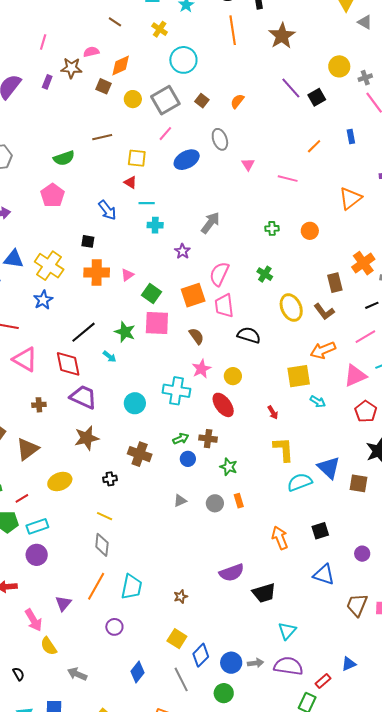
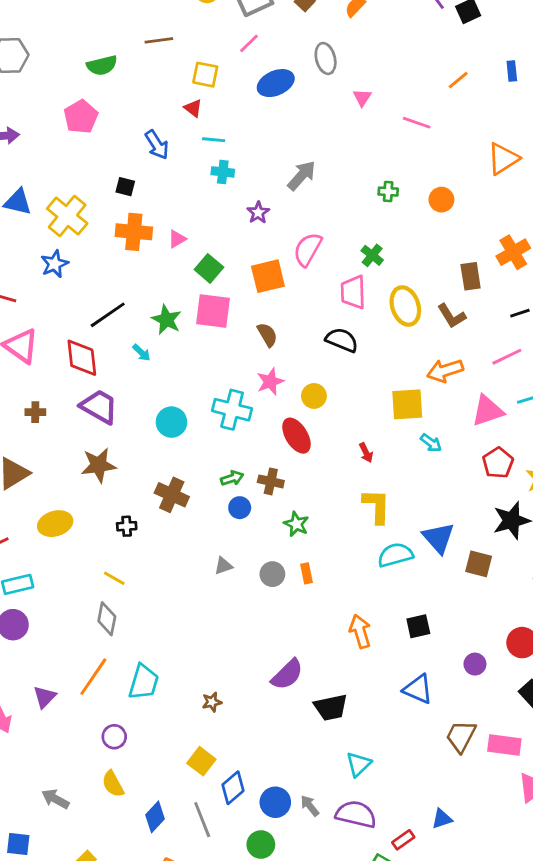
pink trapezoid: (224, 306) -> (353, 292), moved
purple semicircle: (232, 573) -> (287, 674), turned -30
yellow semicircle: (49, 646) -> (113, 784), moved
gray arrow: (256, 663) -> (310, 806), turned -126
blue diamond: (138, 672) -> (155, 817), moved

